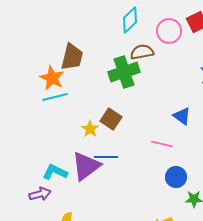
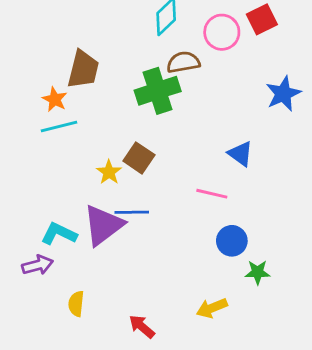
orange star: (52, 78) -> (55, 99), size x0.7

